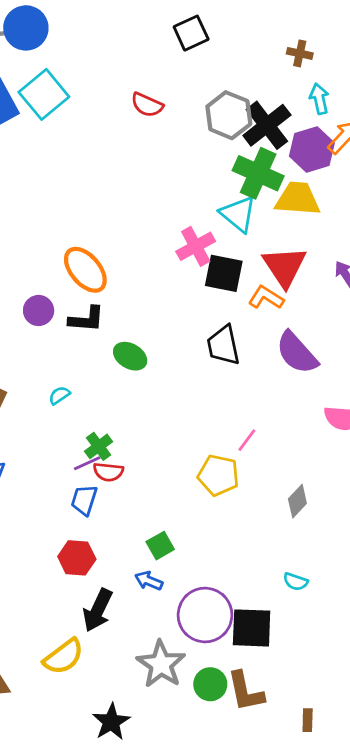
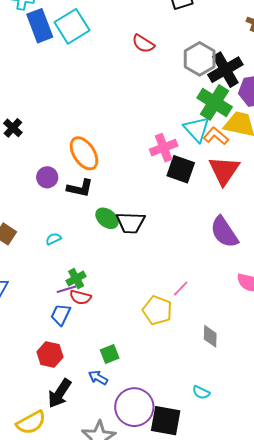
orange L-shape: (266, 298) -> (216, 136), moved
black trapezoid: (223, 345) -> (131, 223), moved, turned -84
gray diamond: (297, 501) -> (210, 336), turned -50

